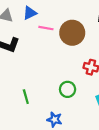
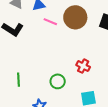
brown circle: (72, 33) -> (75, 17), moved

